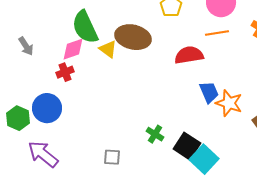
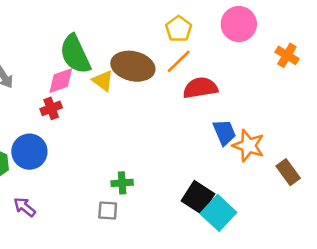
orange line: (217, 33) -> (179, 61), moved, turned -35
green cross: (155, 134) -> (122, 183), moved, turned -36
purple arrow: (43, 154) -> (25, 207), size x0.6

